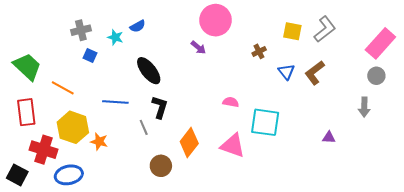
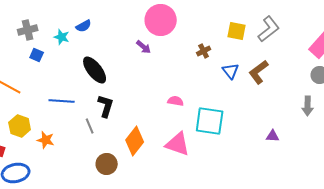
yellow hexagon: (73, 127) -> (20, 126), size x0.7

